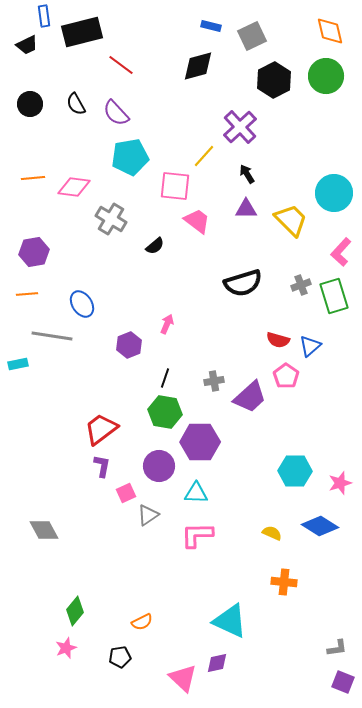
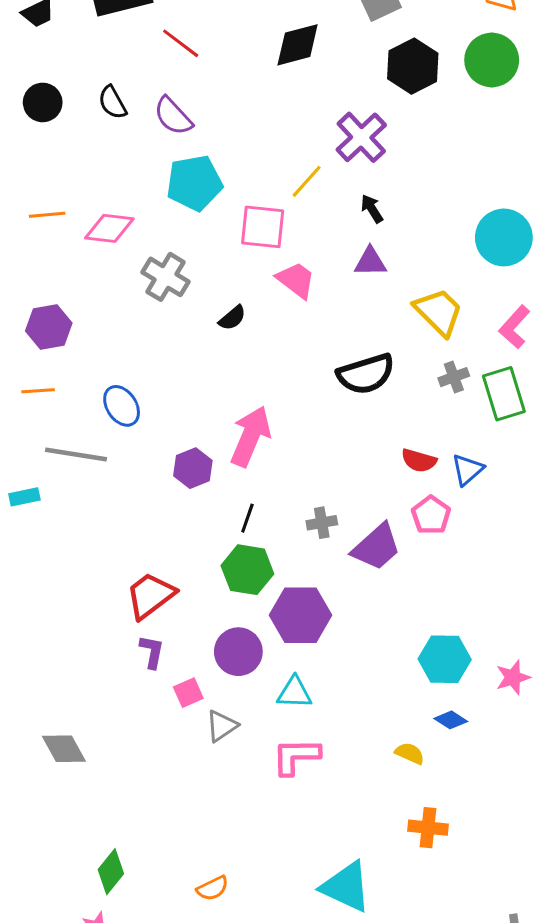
yellow trapezoid: (291, 220) -> (439, 312), moved
pink arrow: (167, 324) -> (250, 436), size x2.0
blue diamond: (320, 526) -> (451, 720), moved, size x0.6

